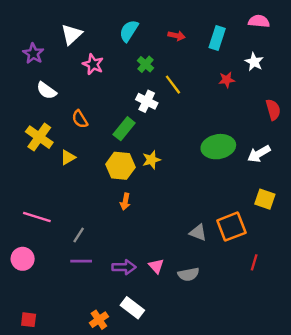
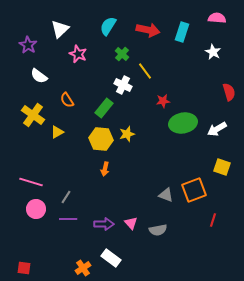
red arrow: (177, 36) -> (148, 30), size x1.6
red star: (227, 80) -> (163, 101), moved
pink circle: (23, 259) -> (36, 209), moved

